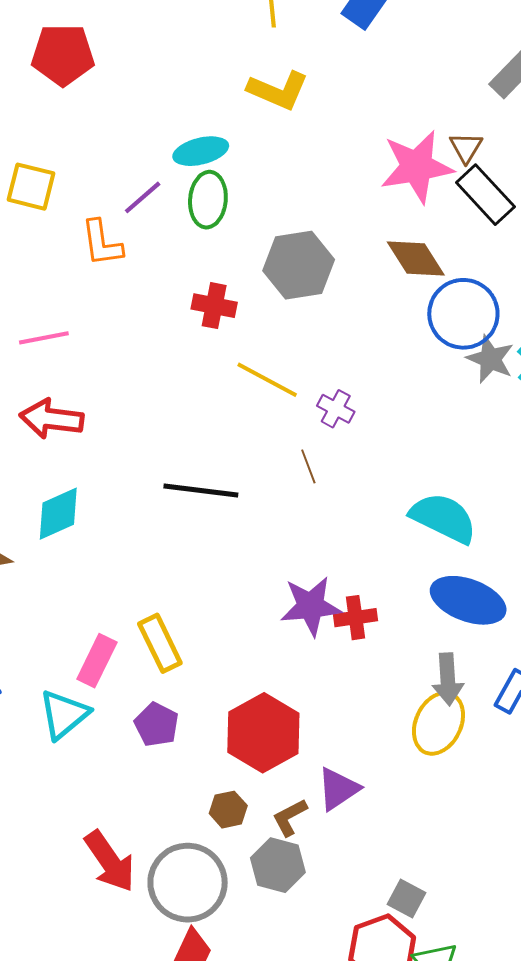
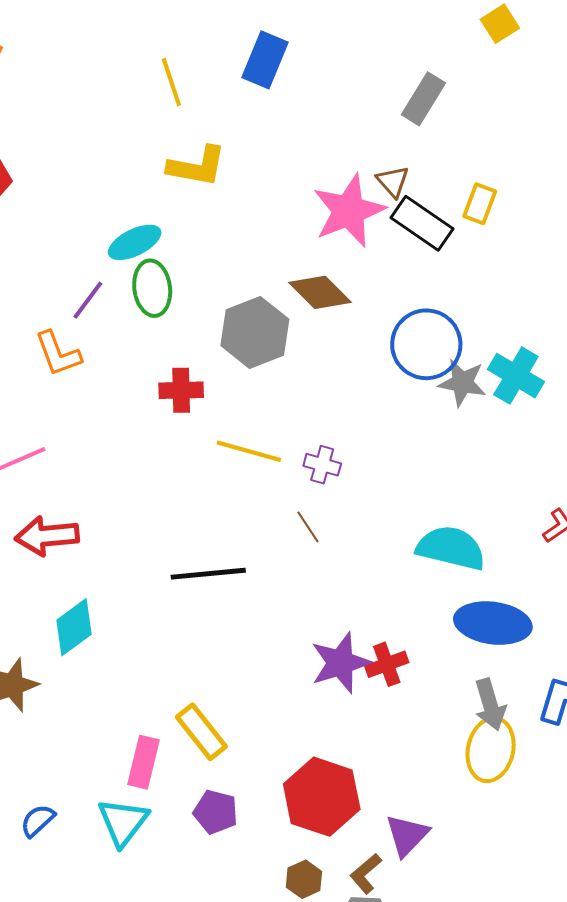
brown diamond: (416, 258) -> (320, 292), moved

